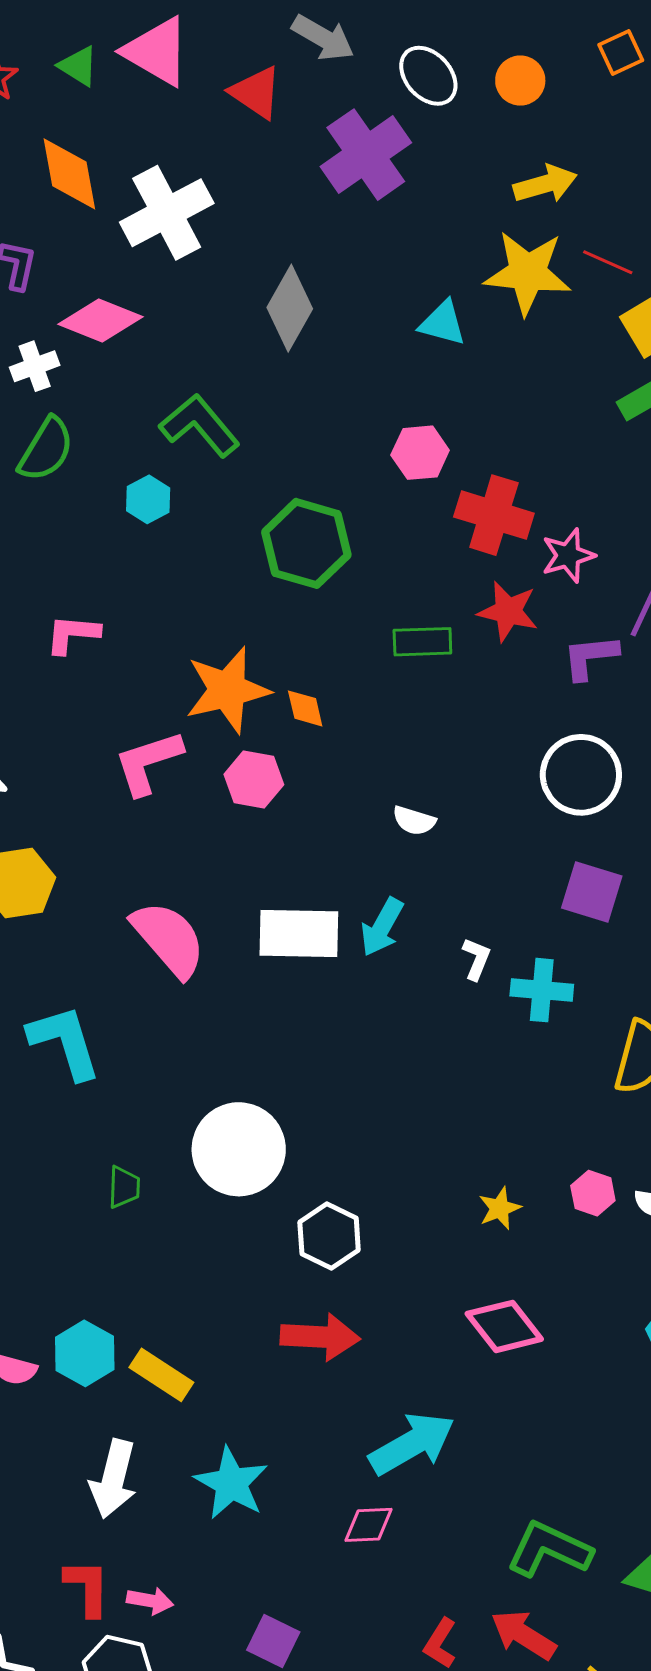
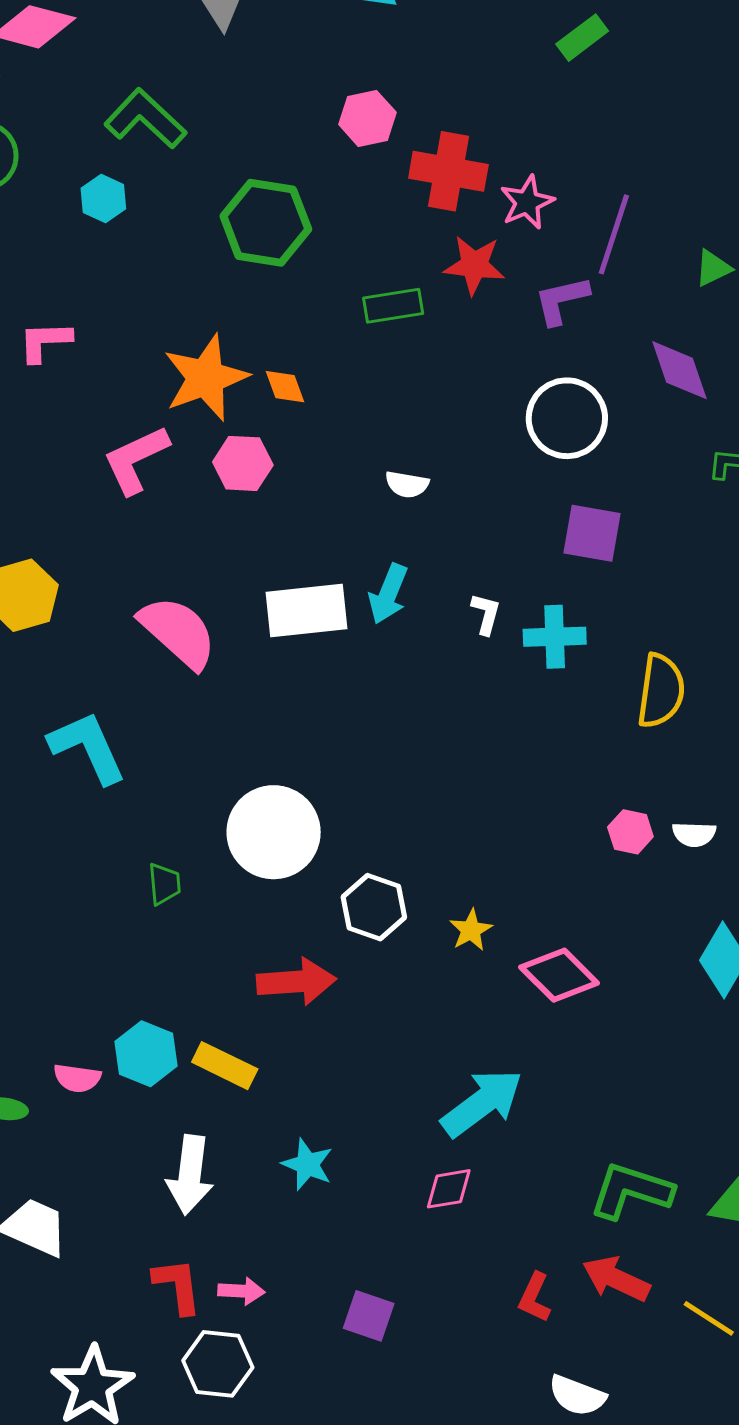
yellow star: (500, 1208) -> (471, 930), moved
red arrow: (320, 1337) -> (296, 982), moved
cyan star: (231, 1483) -> (307, 1164), size x0.7

